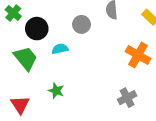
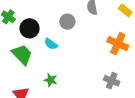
cyan semicircle: (60, 49) -> (51, 44), turned -128
gray cross: (127, 98) -> (112, 81), turned -35

